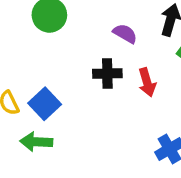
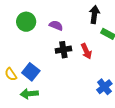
purple semicircle: (125, 34) -> (56, 25), moved

